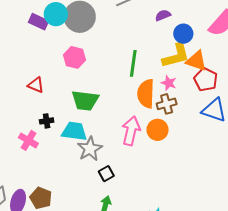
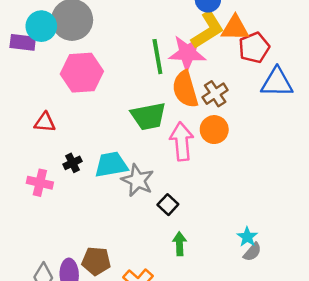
pink hexagon: (74, 57) -> (82, 73), size x1.4
red pentagon: (206, 80) -> (254, 48), turned -30
pink star: (169, 83) -> (187, 53), moved, size x1.8
green trapezoid: (85, 101) -> (148, 116), moved
pink cross: (28, 140) -> (40, 183), moved

